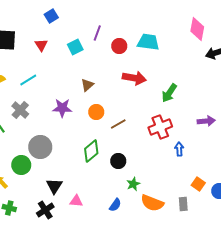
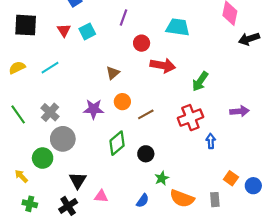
red circle: (119, 46) -> (142, 43), moved
cyan square: (75, 47) -> (87, 31), moved
purple star: (62, 108) -> (94, 109), moved
gray cross: (20, 110) -> (50, 112), moved

